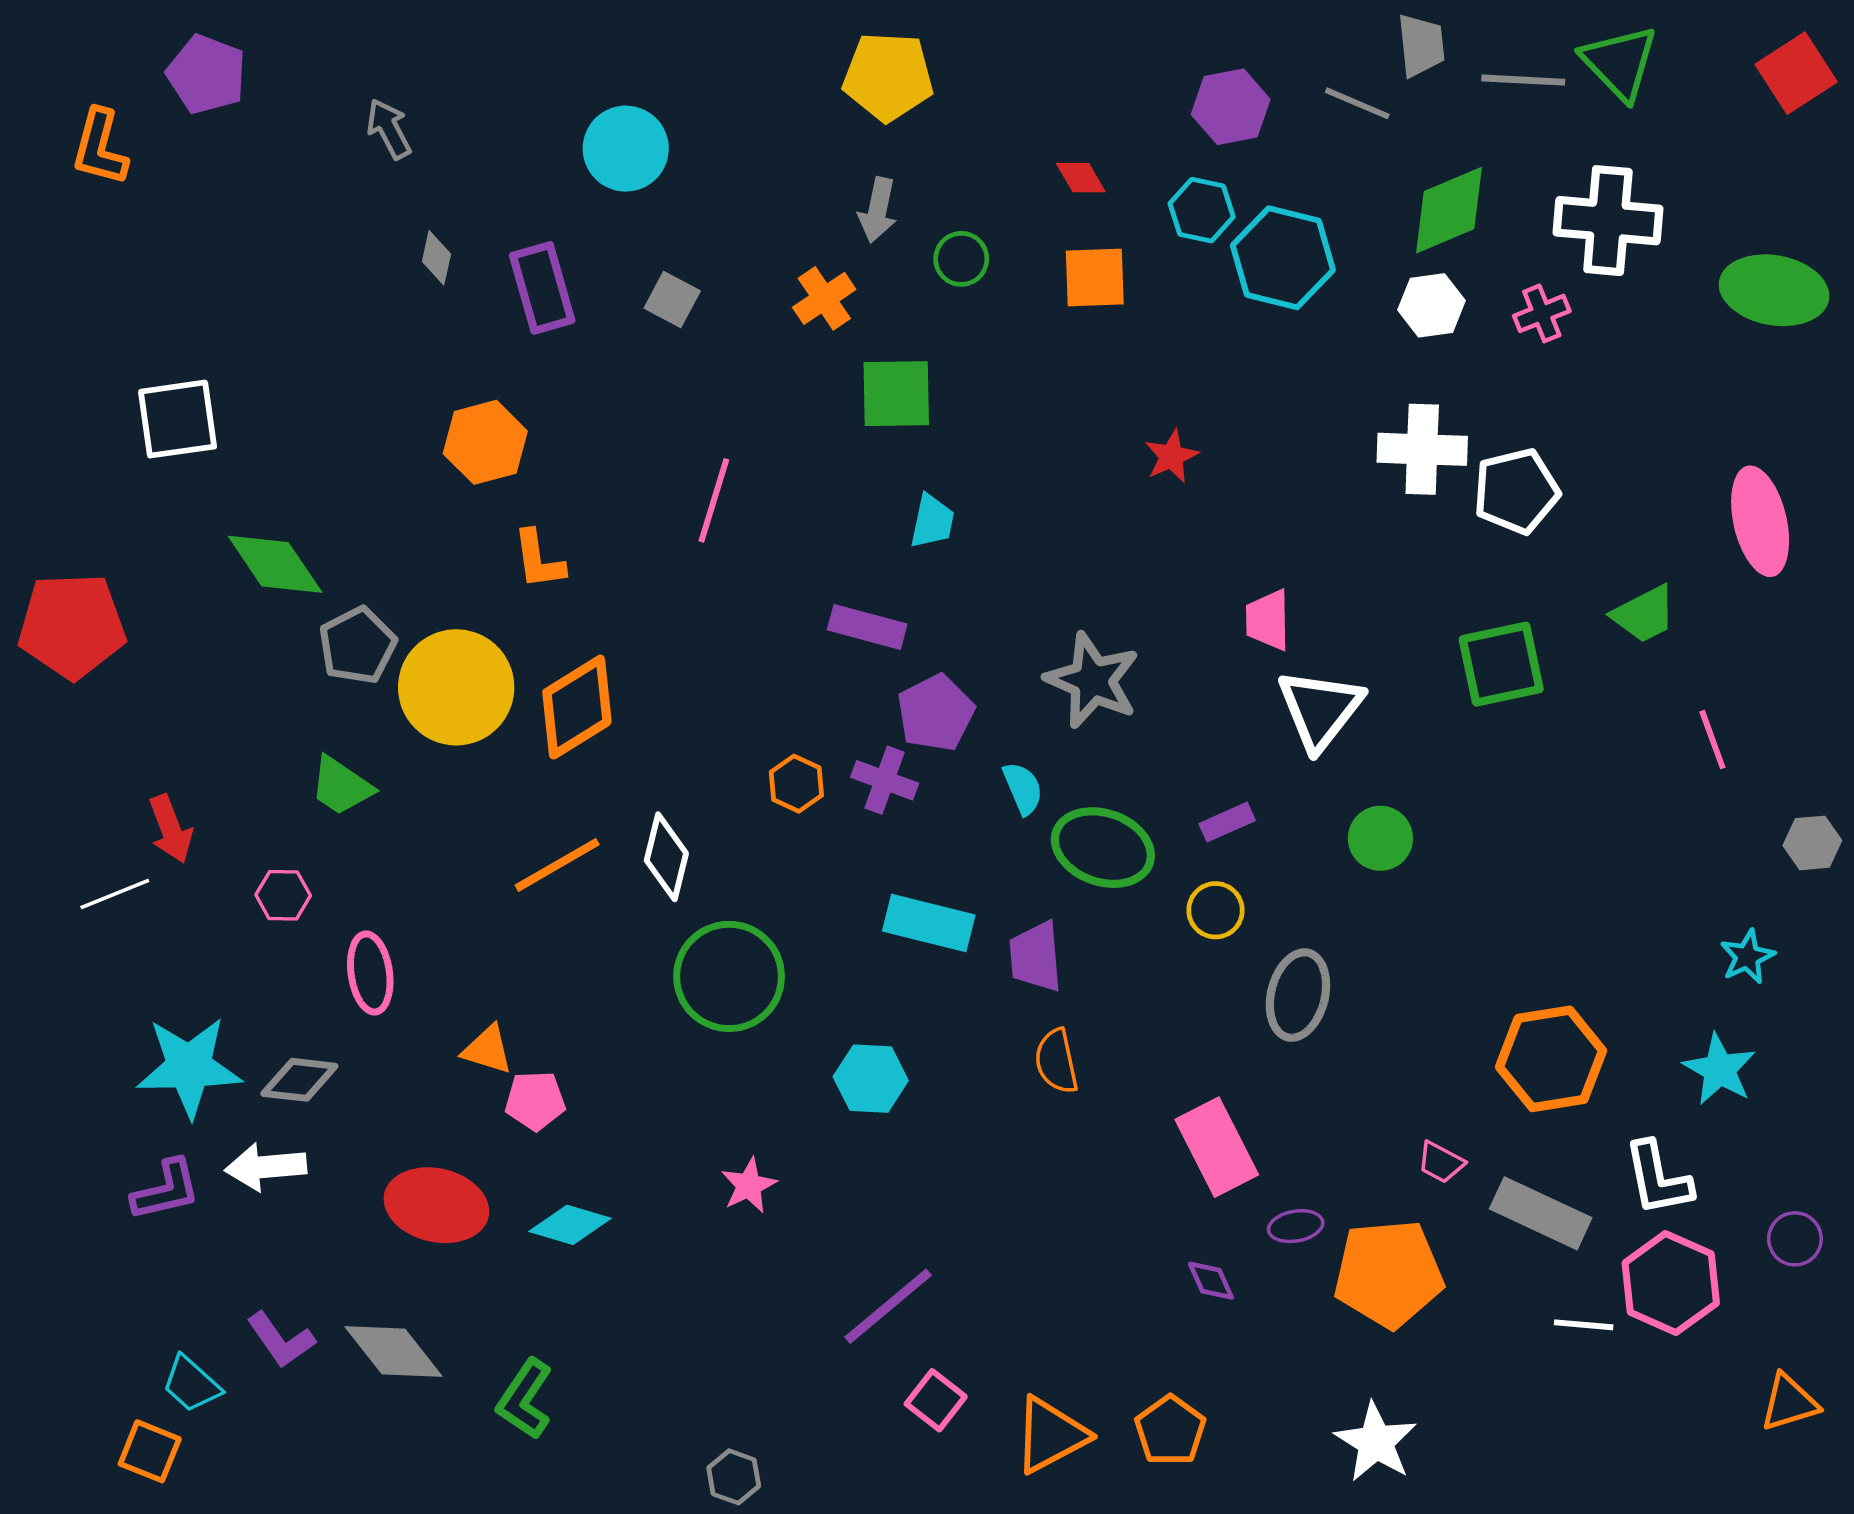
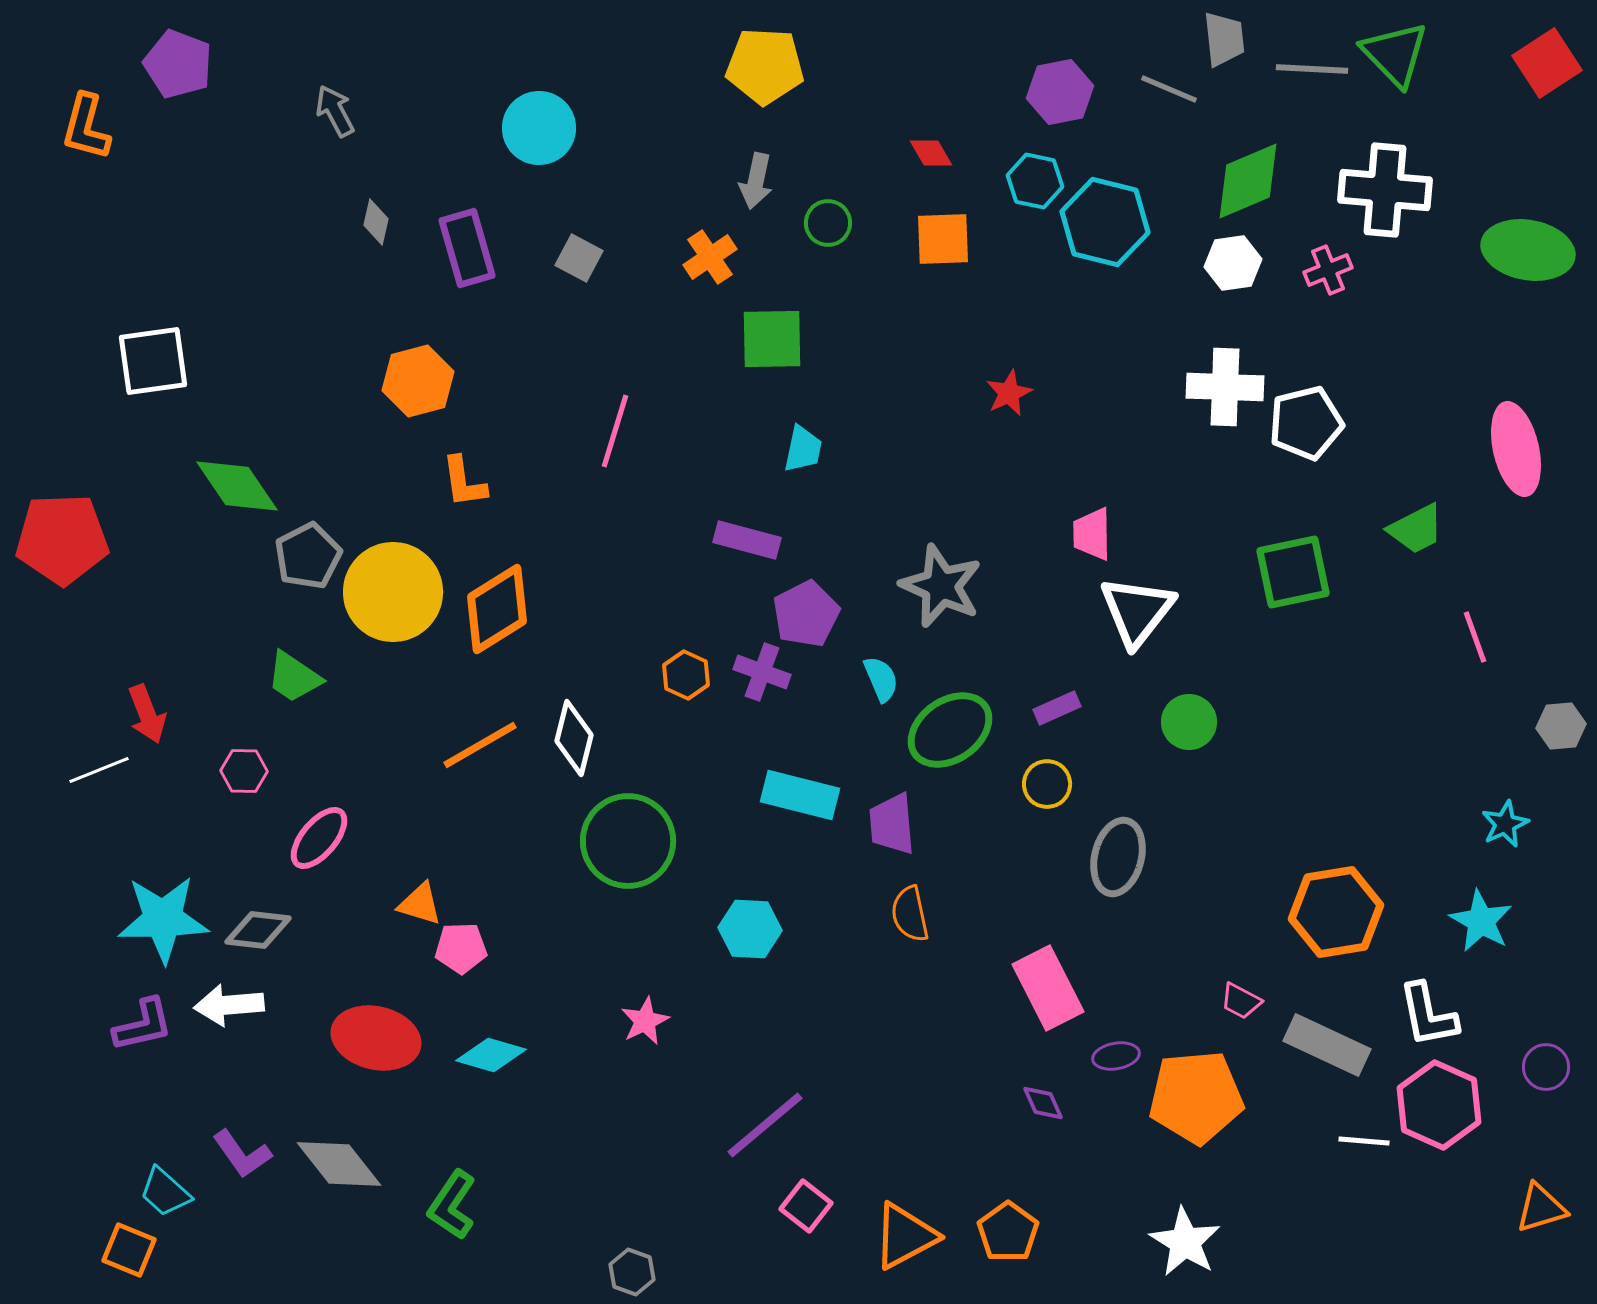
green ellipse: (1103, 848) -> (950, 730), turned -54
pink ellipse: (370, 973) -> (319, 838), turned 48

